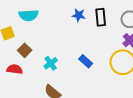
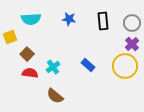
blue star: (79, 15) -> (69, 19), moved
red semicircle: (15, 69) -> (30, 73), moved

